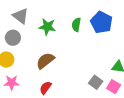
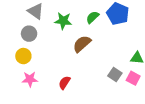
green semicircle: (76, 25) -> (93, 17), turned 40
brown semicircle: (45, 61) -> (82, 44), moved

